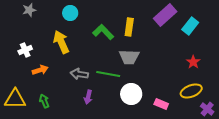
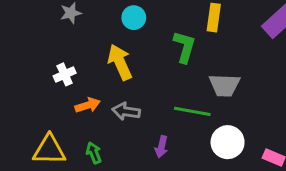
yellow rectangle: (129, 27) -> (214, 18), moved
green L-shape: (103, 32) -> (185, 47), turned 60
gray arrow: (79, 74) -> (126, 111), moved

